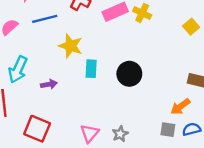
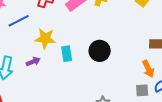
purple arrow: (49, 84) -> (33, 62), moved
orange arrow: (180, 107) -> (148, 69), turned -66

